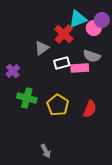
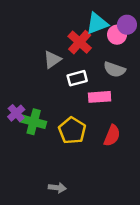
pink rectangle: (80, 68) -> (100, 97), moved
purple cross: (13, 71) -> (16, 113), moved
gray arrow: (46, 151) -> (57, 188), turned -56

